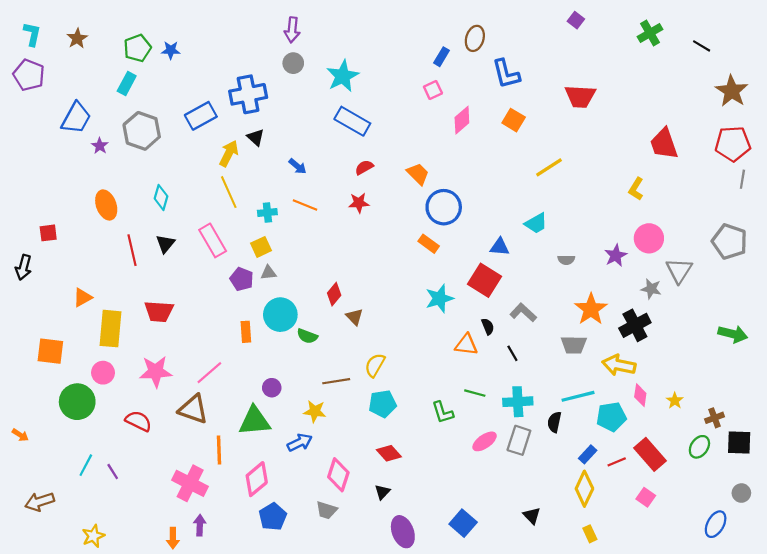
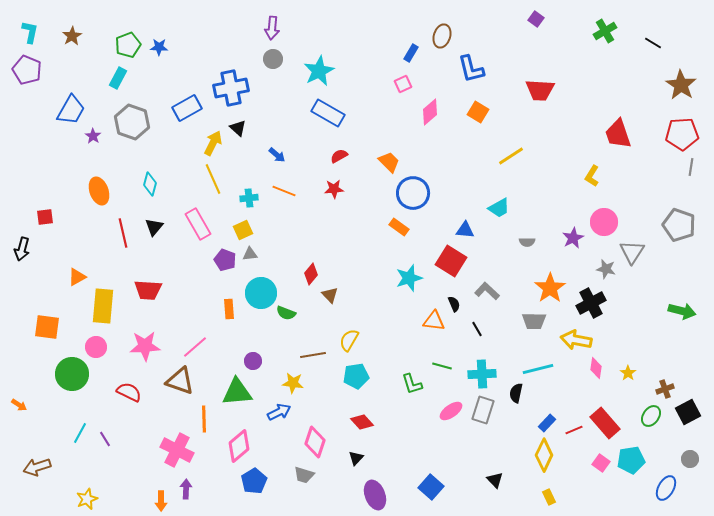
cyan pentagon: (611, 417) -> (631, 460), moved
black square: (739, 443) -> (688, 412), turned -30

